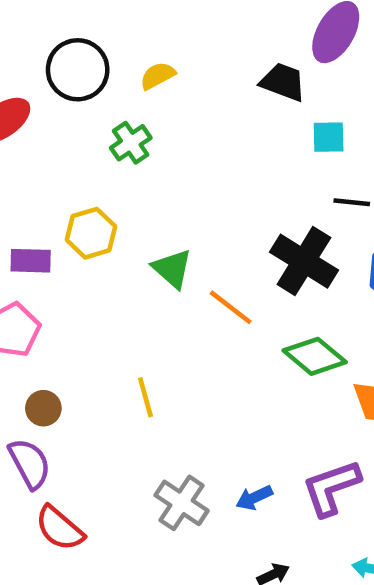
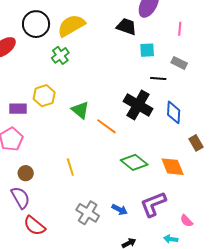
yellow semicircle: (158, 76) -> (71, 26), size x1.8
green diamond: (315, 356) -> (134, 162), moved
blue arrow: (254, 498) -> (119, 210), turned -126

